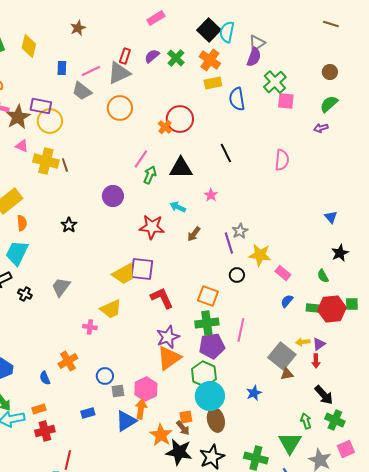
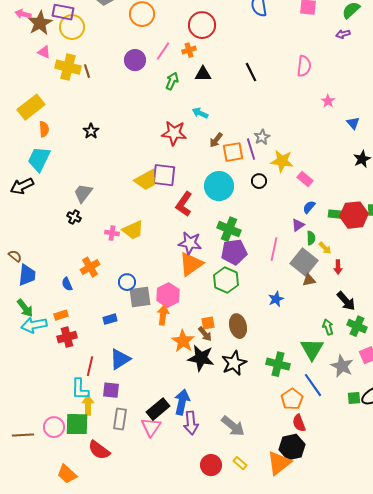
orange cross: (165, 127) -> (189, 50), moved, turned 32
black line: (226, 153) -> (251, 72), moved
pink line: (141, 159) -> (163, 51), moved
black triangle: (181, 168) -> (203, 74), size x0.7
pink star: (211, 195) -> (328, 101), moved
purple circle: (113, 196) -> (135, 60), moved
green semicircle: (323, 276) -> (311, 238), moved, turned -152
black cross: (25, 294) -> (74, 217), moved
orange square: (208, 296) -> (233, 152), moved, turned -30
red L-shape: (162, 298) -> (184, 204), turned -120
yellow trapezoid: (111, 309) -> (133, 230), moved
green cross: (207, 323) -> (229, 229), turned 30
pink line: (241, 330) -> (274, 249), moved
purple star: (168, 337) -> (190, 243), turned 30
yellow arrow: (303, 342) -> (325, 248), turned -128
purple triangle: (319, 344) -> (298, 225), moved
gray square: (118, 391) -> (140, 297), size x1.6
cyan circle: (210, 396) -> (219, 186), moved
blue triangle: (126, 421) -> (120, 359), moved

